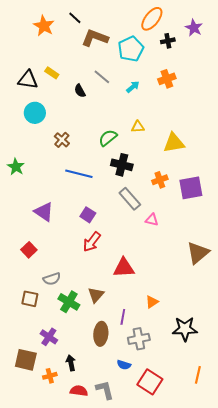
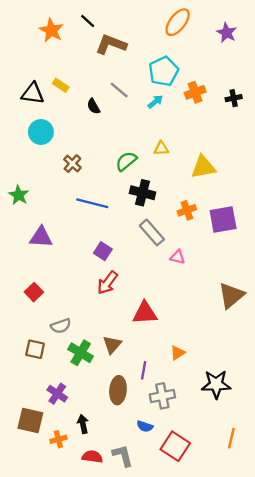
black cross: (168, 41) -> (234, 98), moved
cyan pentagon: (131, 49) -> (164, 71), moved
purple triangle: (44, 212) -> (41, 237), moved, turned -30

